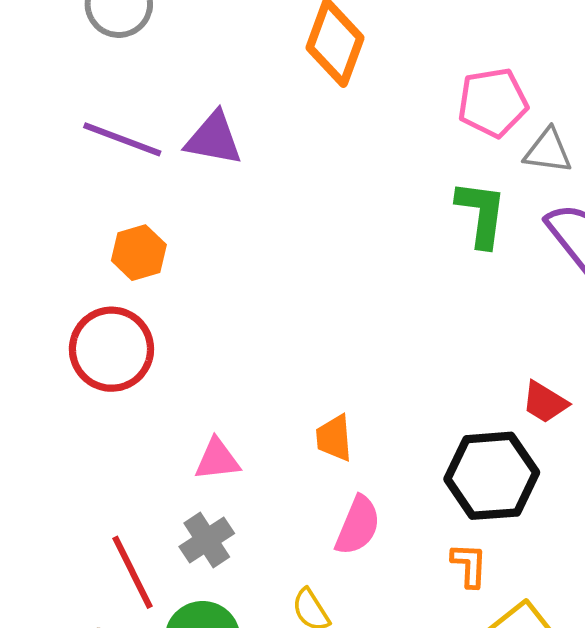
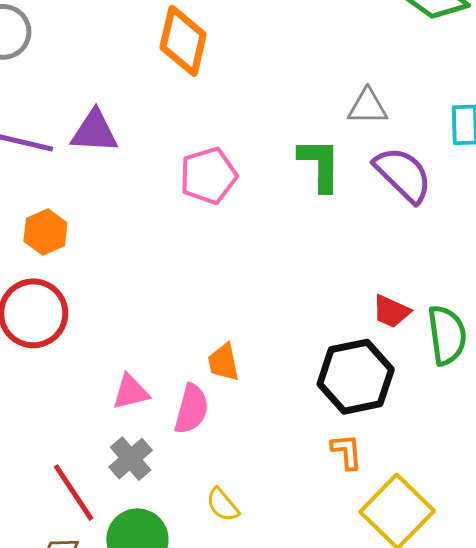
pink pentagon: (493, 103) -> (208, 176), moved
pink semicircle: (358, 526) -> (191, 409), moved

